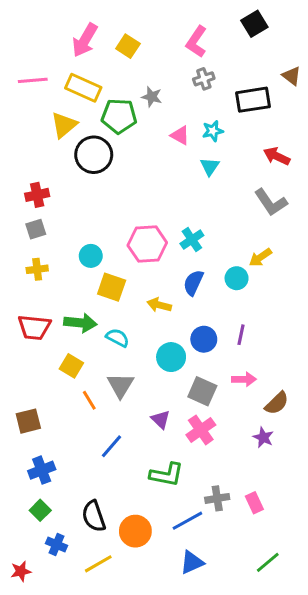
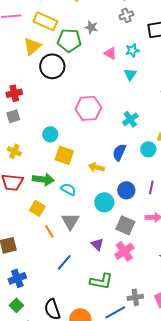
cyan cross: (192, 240) -> (130, 119), moved
pink hexagon: (147, 244) -> (88, 108), moved
yellow cross: (37, 269) -> (14, 151), moved, turned 32

